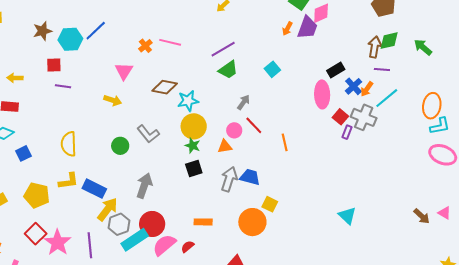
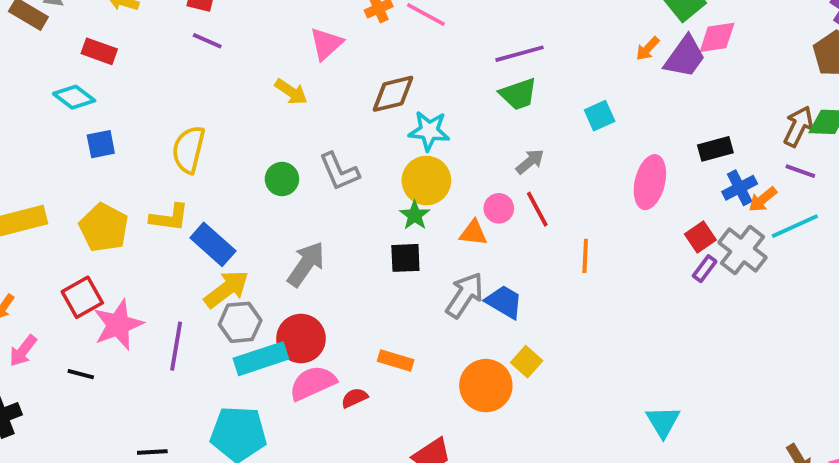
brown diamond: (165, 87) -> (393, 94), turned -40
pink ellipse: (322, 94) -> (650, 182), moved

